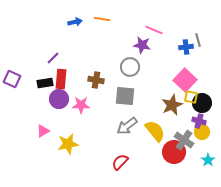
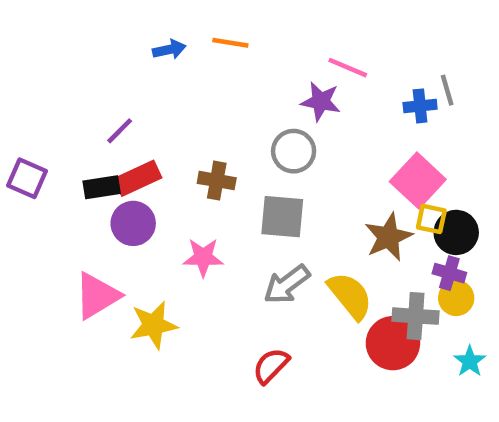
red rectangle: (61, 79) -> (138, 178), turned 60
pink star: (81, 105) -> (203, 257), moved
pink triangle: (43, 131) -> (97, 296), size x1.6
gray cross: (184, 140) -> (416, 316), turned -30

